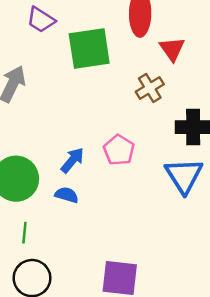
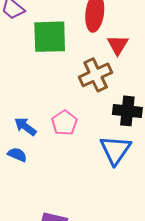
brown cross: (150, 88) -> (96, 75), size x1.4
blue arrow: (72, 160) -> (25, 127), turned -100

